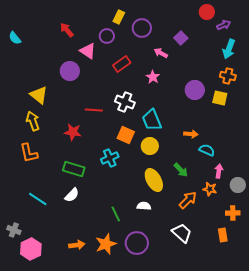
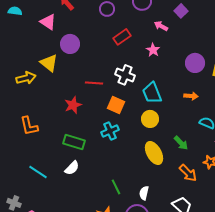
cyan semicircle: (15, 38) -> (15, 11), turned 136
pink triangle: (88, 51) -> (48, 22), moved
yellow triangle: (39, 95) -> (49, 63), moved
yellow arrow: (33, 121) -> (26, 78), moved, turned 96
red star: (73, 132) -> (73, 105), turned -30
orange arrow: (191, 134) -> (191, 96), moved
orange square: (126, 135) -> (116, 105), moved
orange arrow: (188, 200) -> (188, 173), turned 90
white semicircle: (144, 206) -> (144, 193), moved, turned -80

